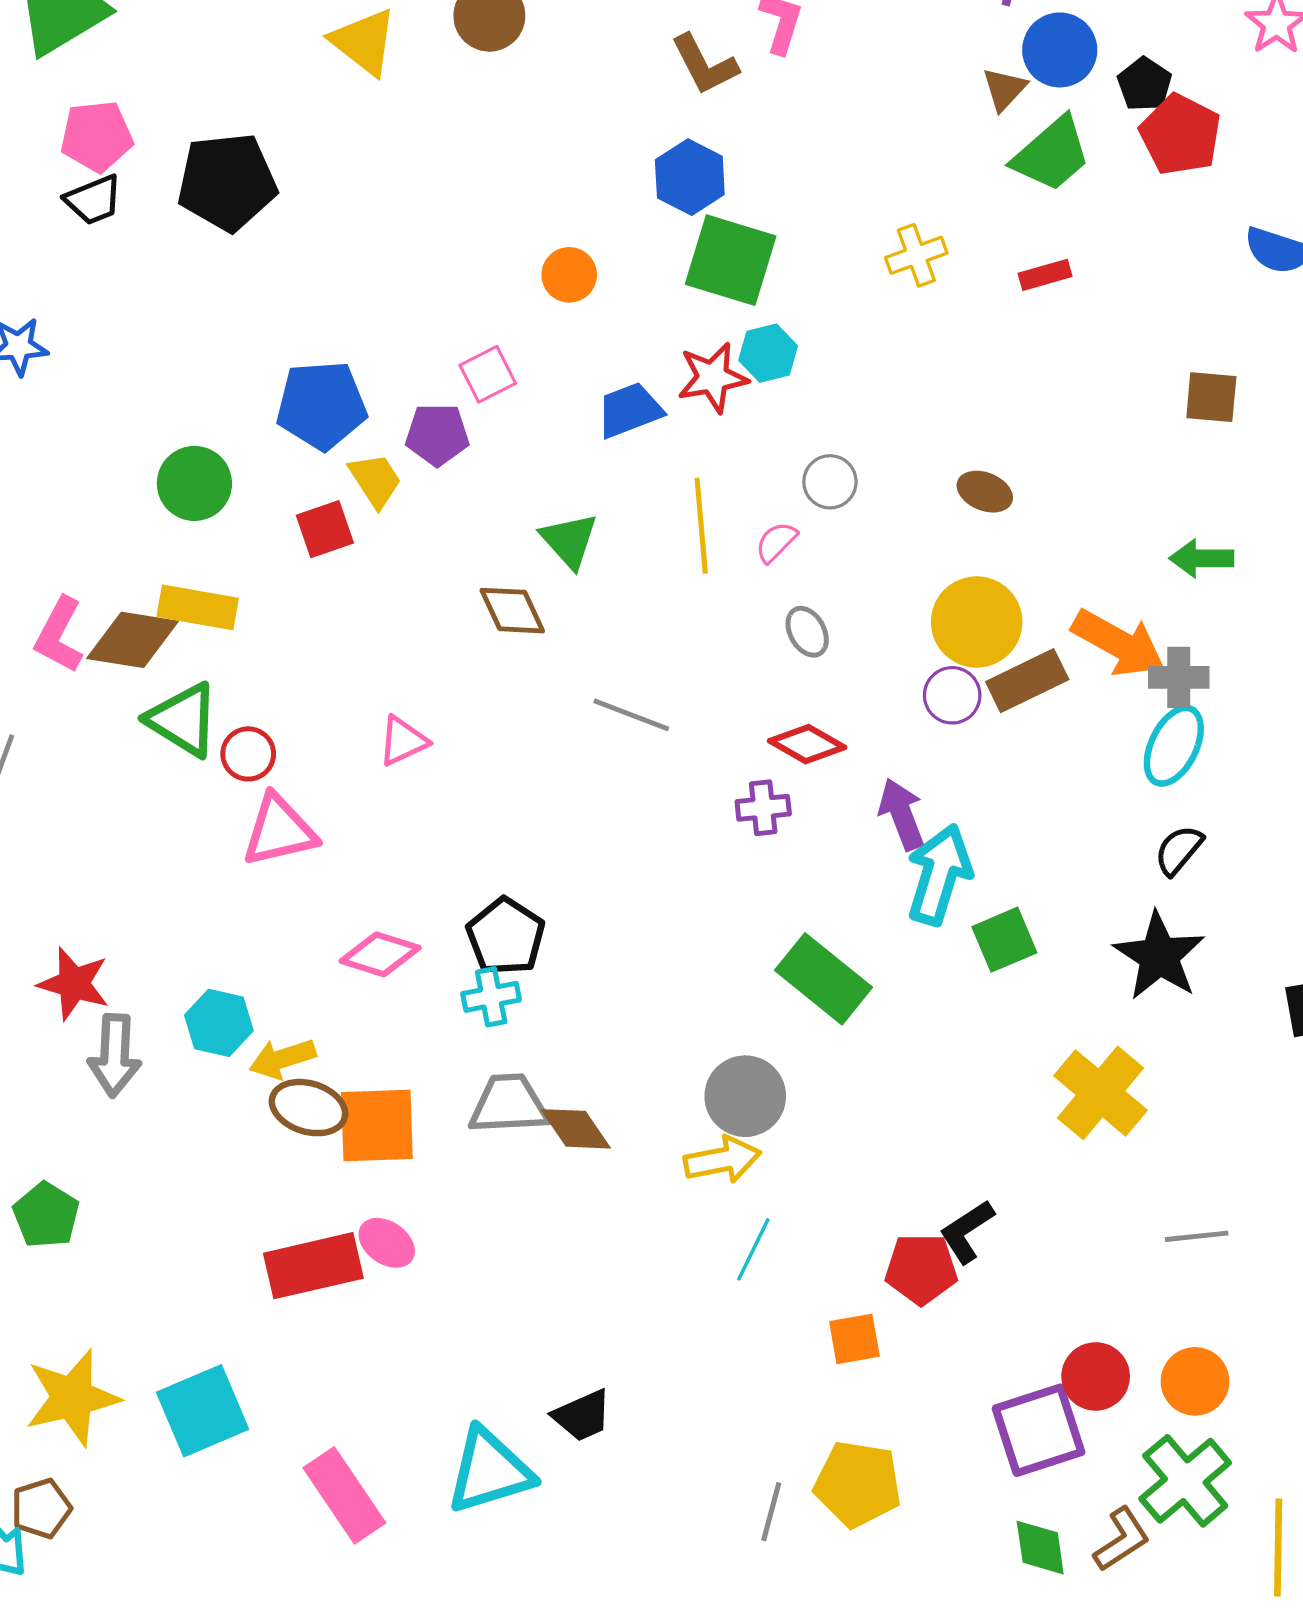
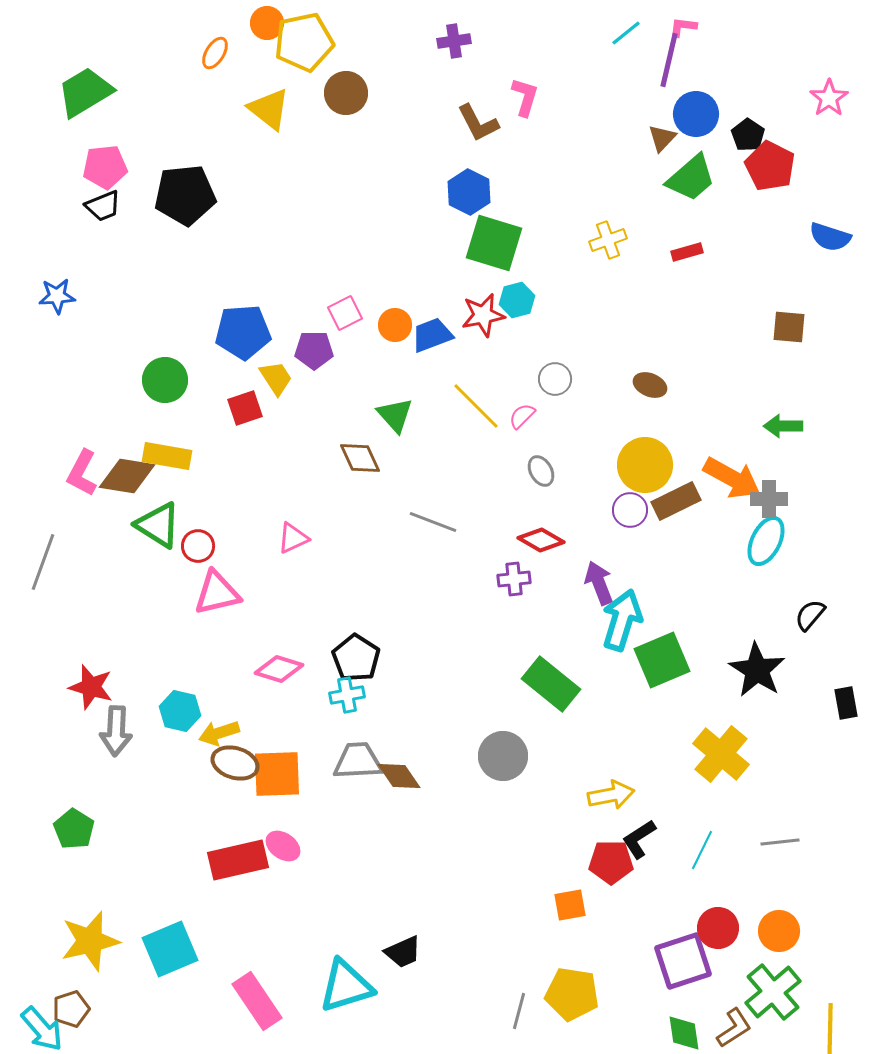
orange circle: (569, 275) -> (395, 325), moved
yellow line: (701, 526) -> (476, 406), turned -40
black semicircle: (1179, 850) -> (810, 615), moved
green square: (1004, 940) -> (662, 660), size x1.4
yellow arrow: (722, 1160) -> (611, 795), moved
cyan line: (753, 1249) -> (702, 850), moved

